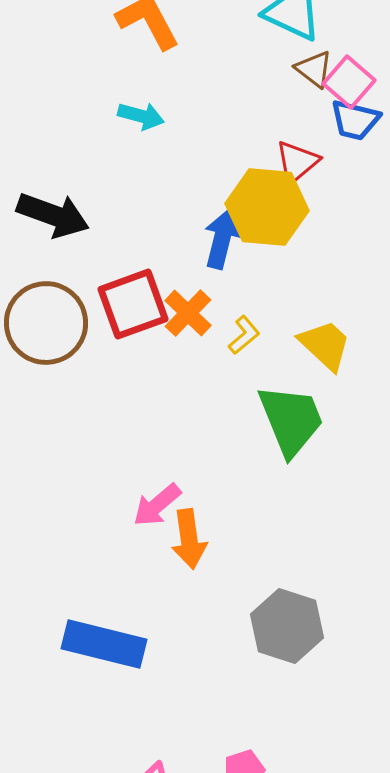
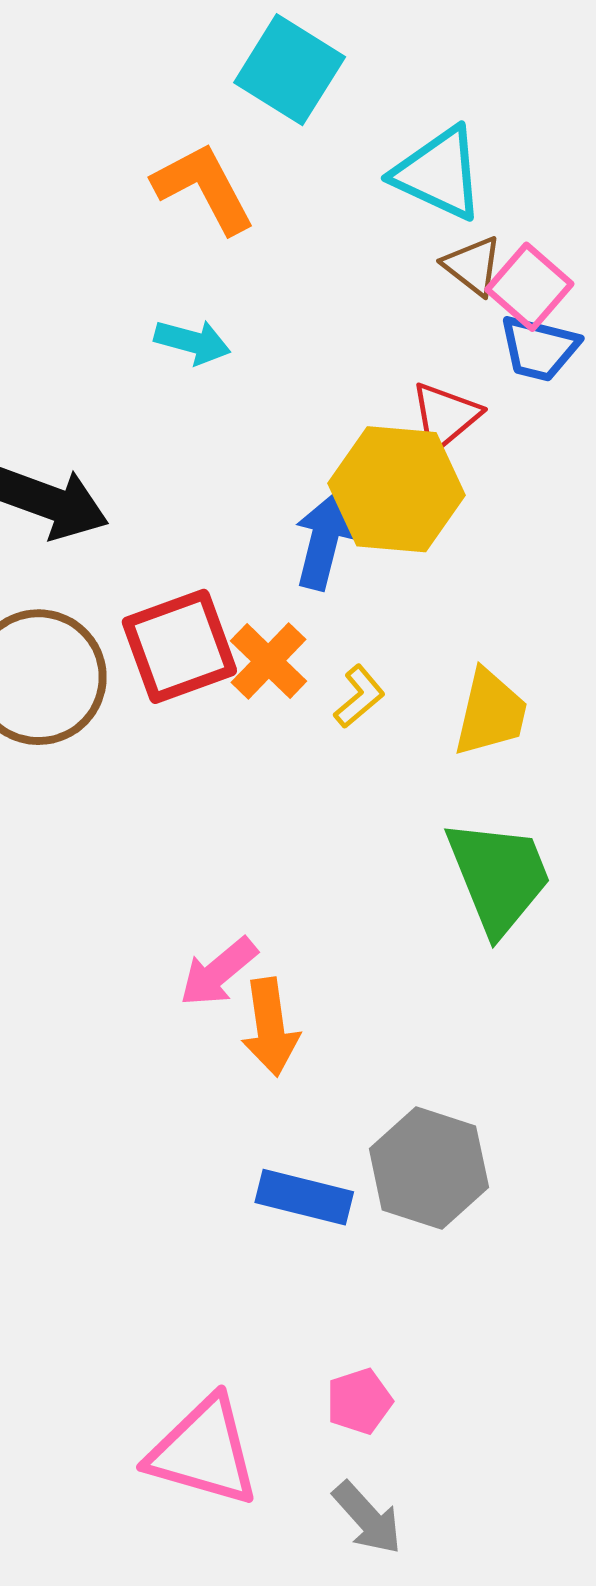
yellow trapezoid: (325, 345) -> (490, 713), turned 60
green trapezoid: (291, 420) -> (499, 876), moved
blue rectangle: (104, 644) -> (304, 1197), moved, size x0.7

